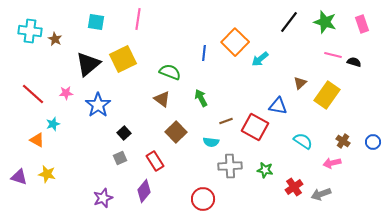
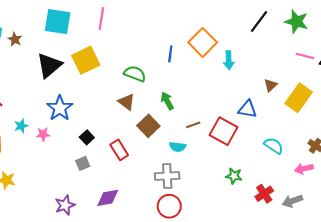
cyan square: (96, 22) -> (58, 22), size x1.5
cyan arrow: (260, 59) -> (229, 60), turned -54
pink star: (66, 93) -> (43, 134), moved
cyan star: (53, 124) -> (21, 126), moved
brown square: (176, 132) -> (148, 126), moved
red rectangle: (155, 161) -> (119, 150), moved
gray cross: (230, 166) -> (167, 176), moved
purple diamond: (144, 191) -> (108, 198), turned 40

